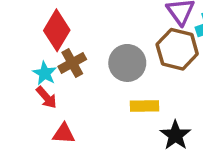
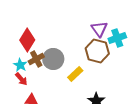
gray circle: (127, 63) -> (53, 59), moved
yellow rectangle: (144, 106) -> (75, 74), moved, turned -42

